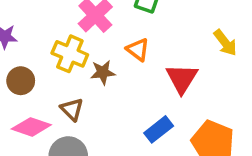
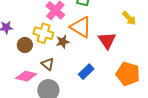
orange triangle: (138, 50) -> (81, 27), size x1.6
brown circle: (21, 81) -> (25, 45), moved
blue rectangle: (159, 129) -> (86, 72), moved

